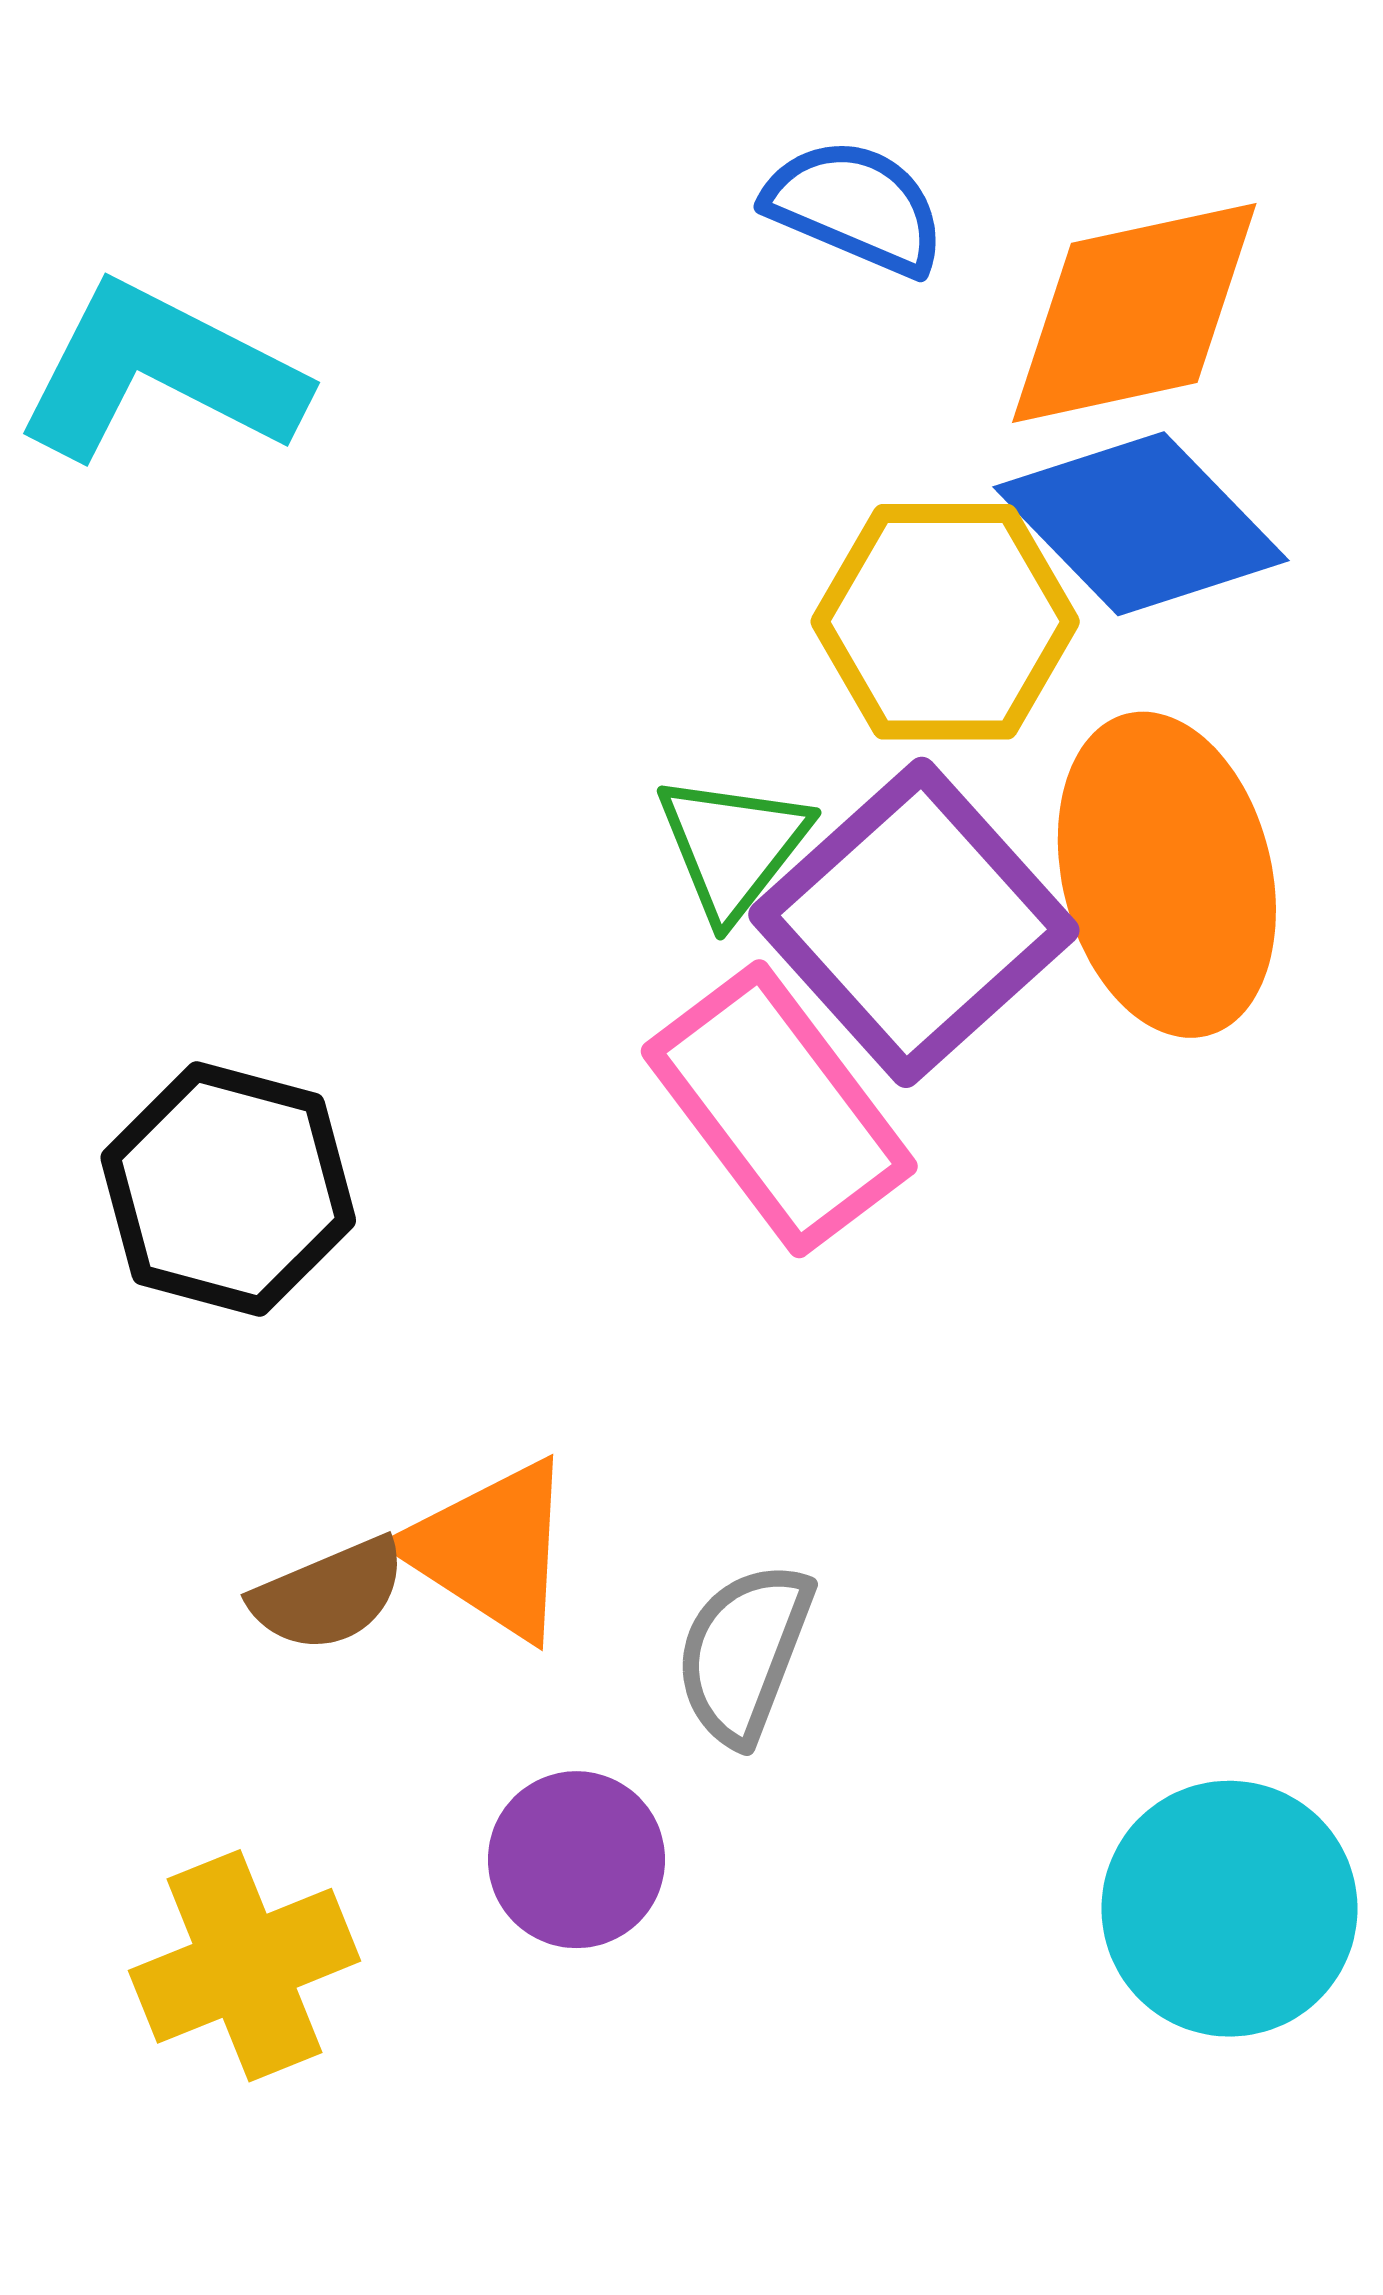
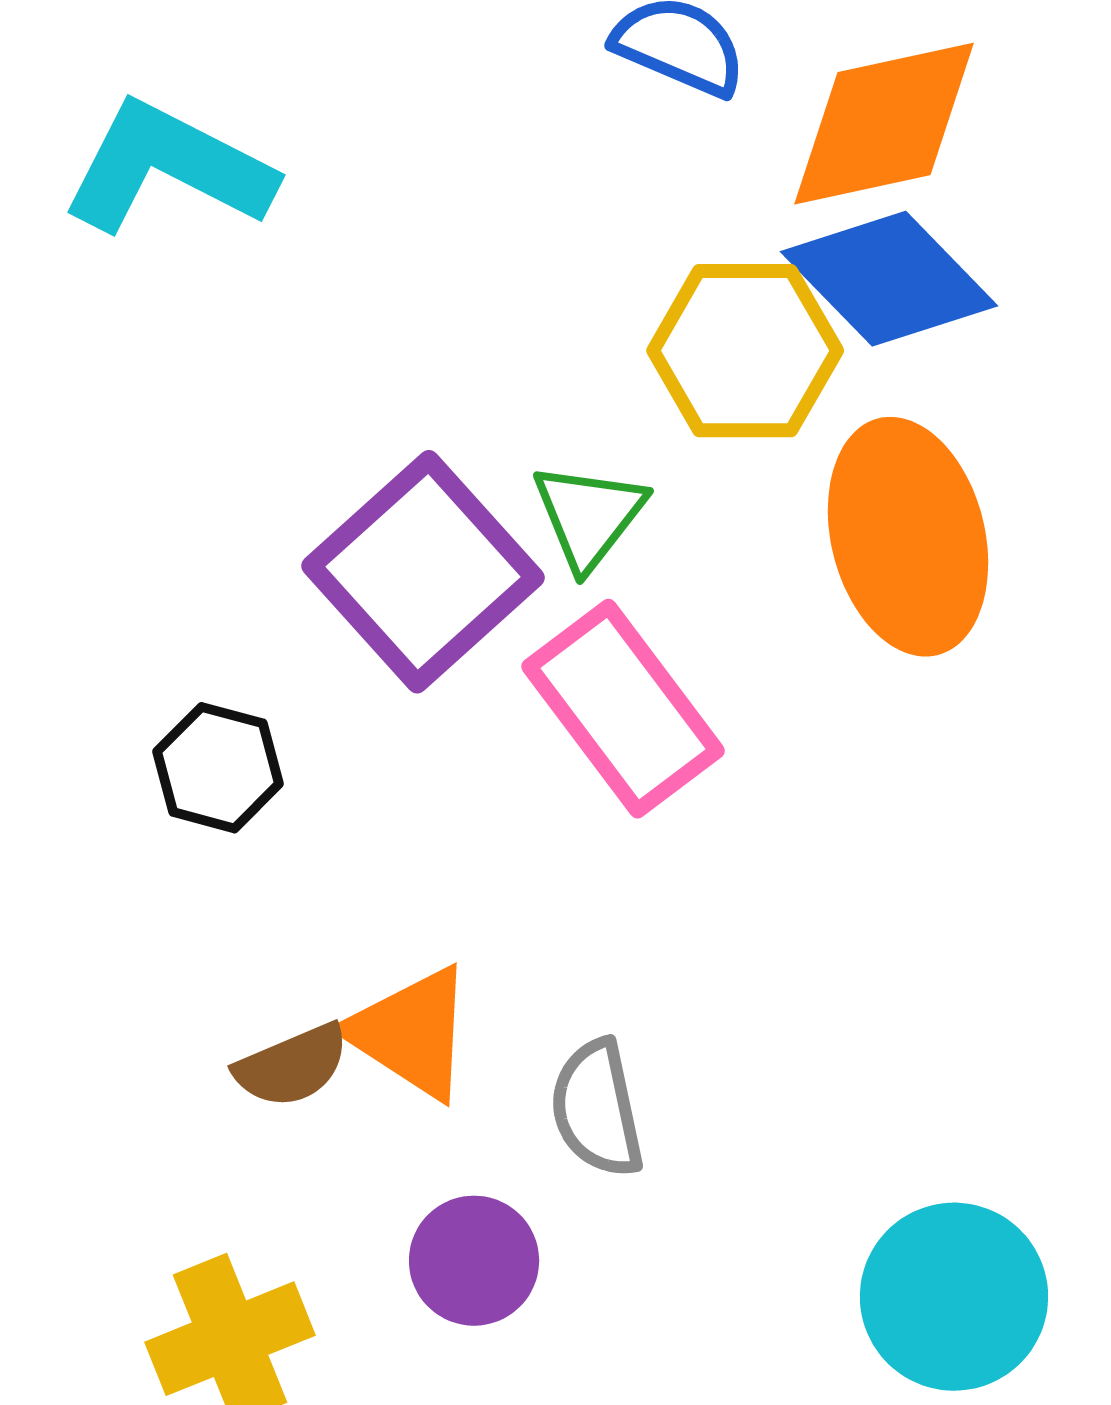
purple square: (914, 922) -> (423, 572), moved
black hexagon: (228, 1189) -> (218, 768), size x0.7
gray semicircle: (744, 1653) -> (597, 1109), turned -33

